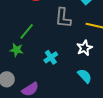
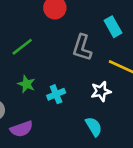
green line: (27, 31) -> (22, 47), moved
green star: (16, 50) -> (26, 84), moved

